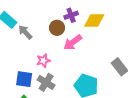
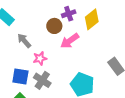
yellow diamond: (94, 20) -> (92, 19), turned -40
gray arrow: (25, 32) -> (24, 41), moved

